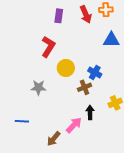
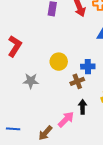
red L-shape: (48, 47) -> (15, 46), moved
blue cross: (95, 73) -> (88, 67), turned -32
blue line: (22, 121) -> (13, 129), moved

